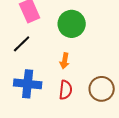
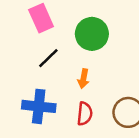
black line: (22, 44) -> (48, 58), moved

